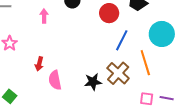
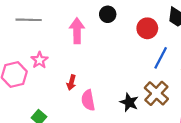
pink arrow: (44, 16) -> (77, 31), size x1.6
black star: (93, 82) -> (129, 102), turned 30

